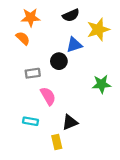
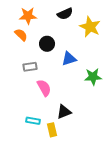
yellow star: (98, 29) -> (90, 27), turned -30
blue triangle: (74, 45) -> (69, 59), moved
black circle: (59, 61) -> (47, 44), moved
cyan rectangle: (31, 121) -> (33, 121), moved

